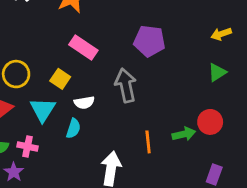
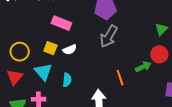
green triangle: (217, 72) -> (161, 29), moved
gray arrow: (126, 85) -> (109, 36), moved, turned -125
white semicircle: (84, 103) -> (70, 50), moved

